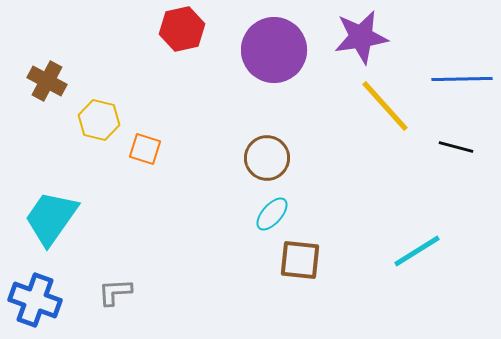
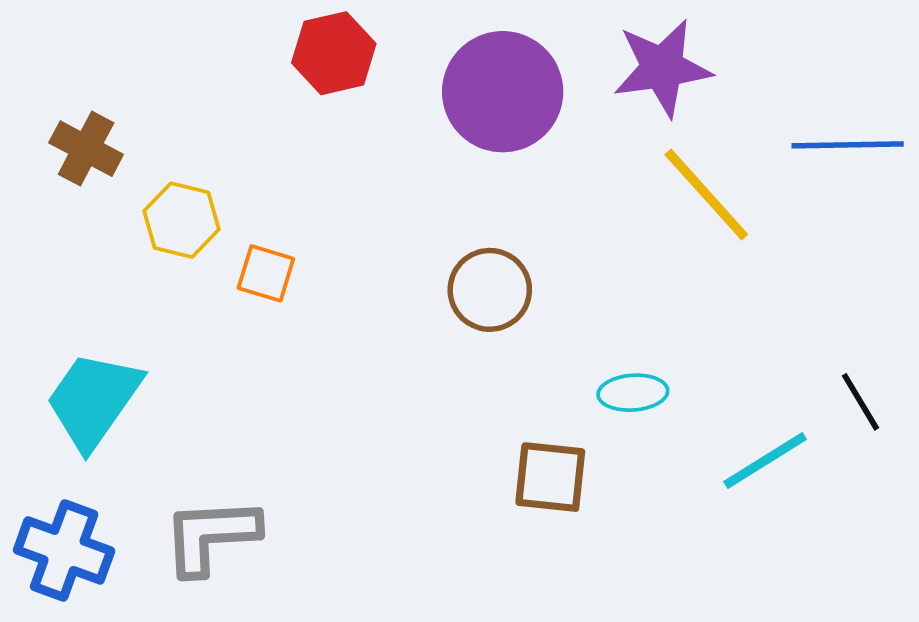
black line: (456, 147) -> (860, 402), moved, turned 44
cyan ellipse: (272, 214) -> (633, 393), moved, turned 45
gray L-shape: (115, 292) -> (211, 536), size x1.6

